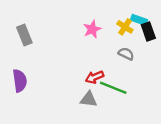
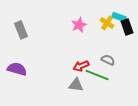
gray semicircle: (126, 54) -> (108, 60), moved
purple semicircle: (20, 81) -> (17, 69), turned -66

